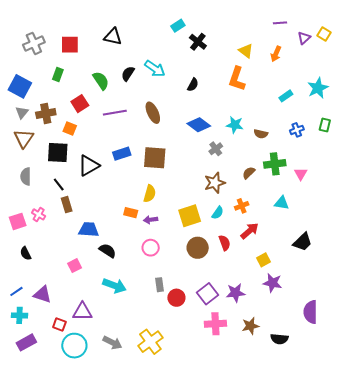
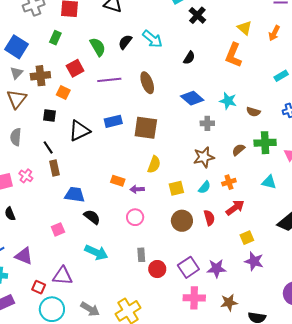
gray cross: (216, 149) -> (207, 123), turned 32
black square: (58, 153) -> (49, 115), size x0.6
yellow semicircle: (150, 194) -> (154, 164), moved
yellow square: (190, 216) -> (176, 188), size x0.7

